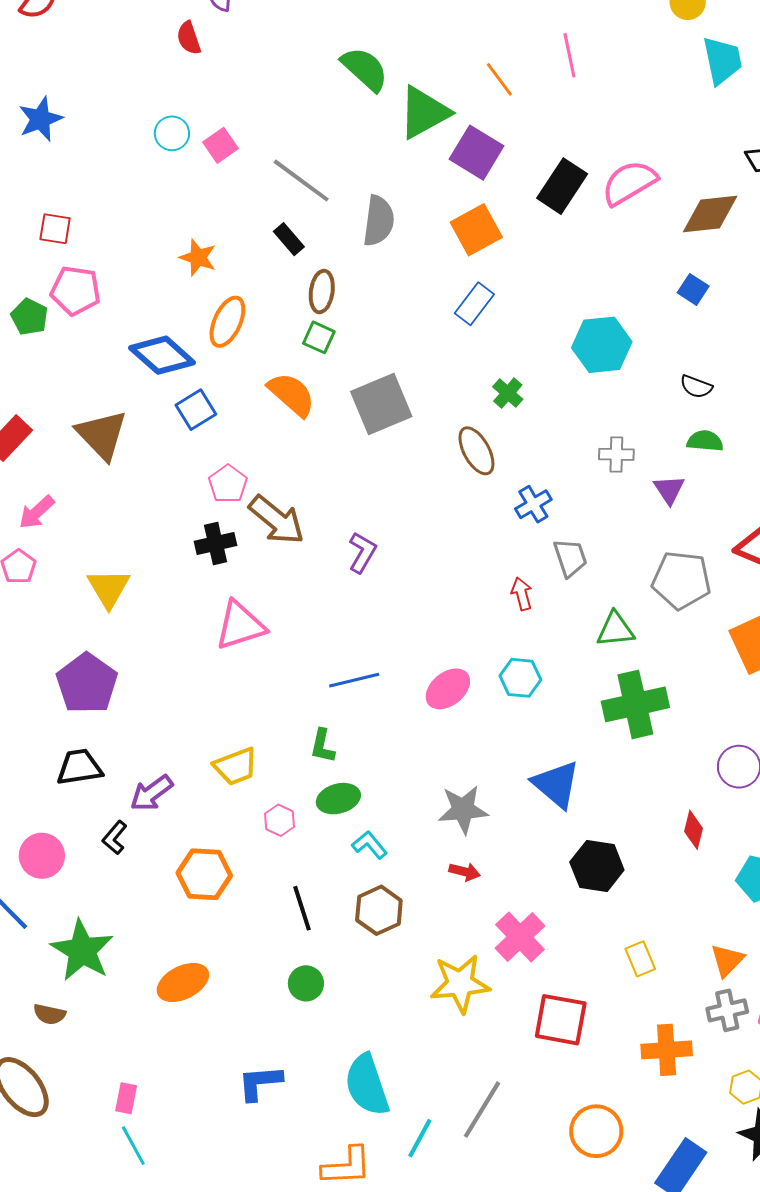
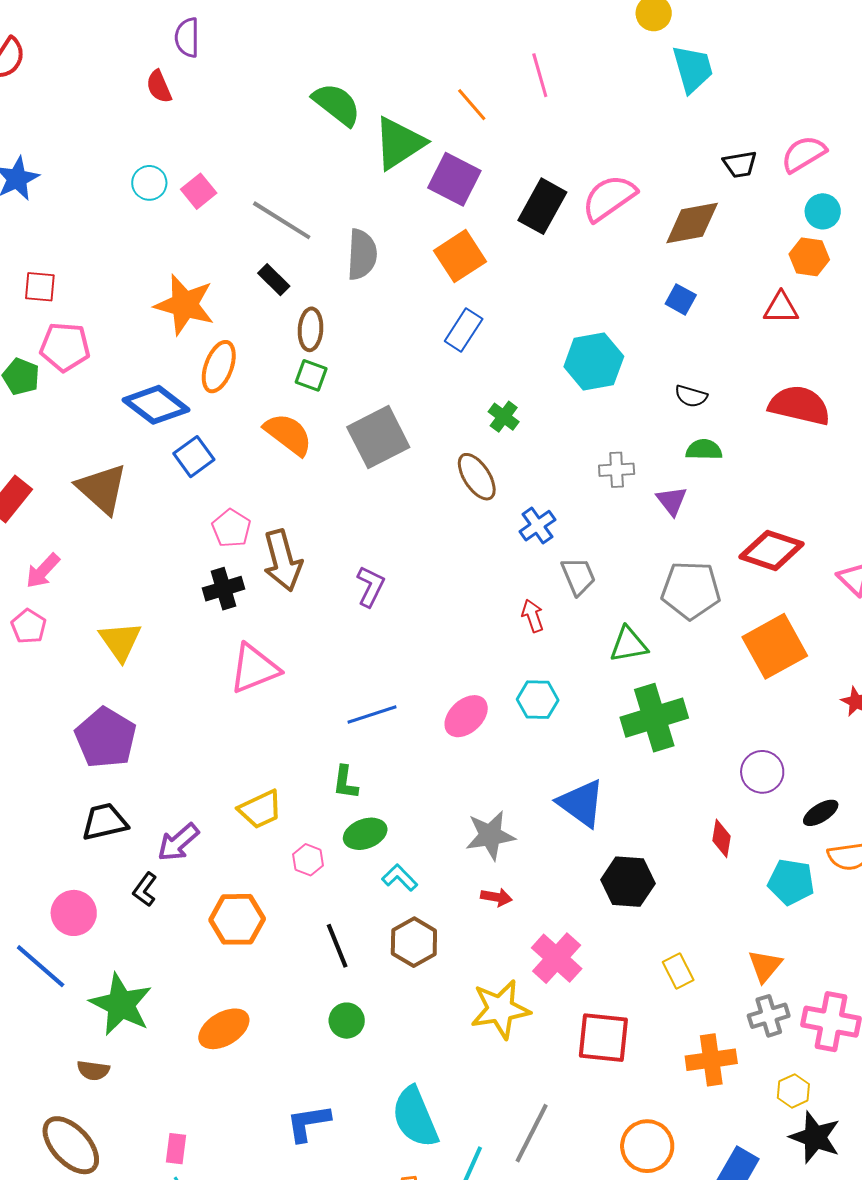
orange star: (198, 258) -> (185, 305), size x1.6
brown arrow: (277, 520) -> (283, 560), turned 40

